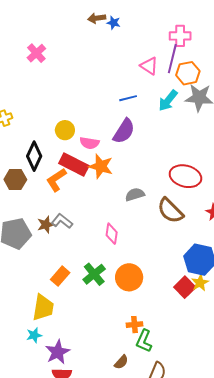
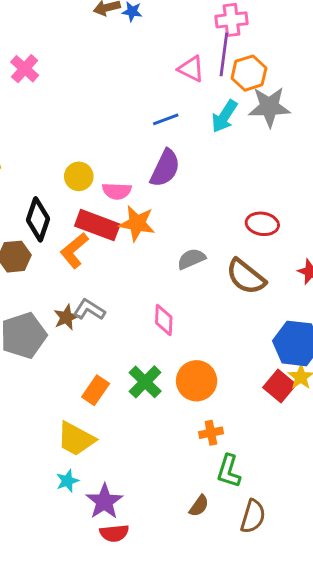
red ellipse: (185, 176) -> (262, 224), size x0.7
yellow trapezoid: (43, 308) -> (76, 439), turned 116
orange cross: (135, 325) -> (211, 433), moved

